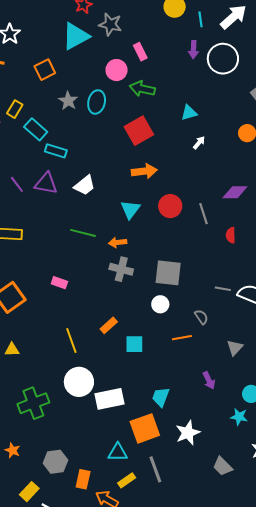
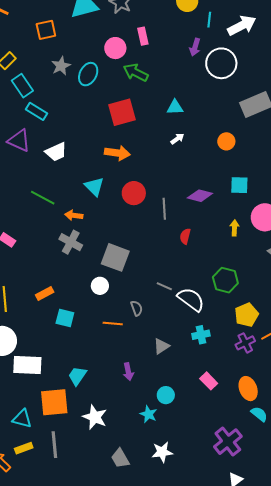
cyan triangle: (130, 209) -> (94, 187), turned -35
white star: (188, 433) -> (95, 417), turned 30

